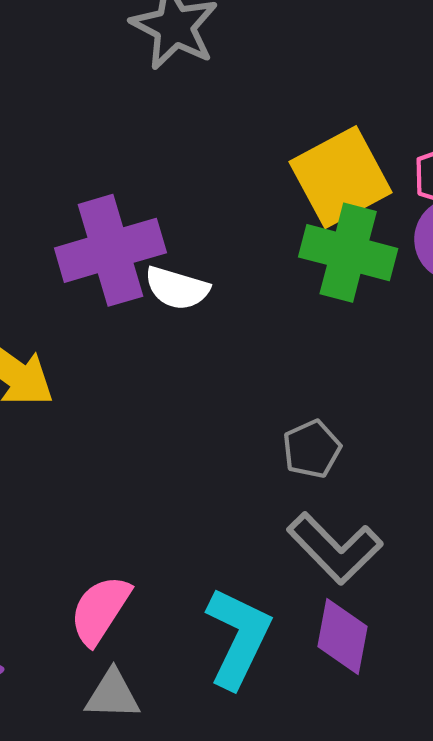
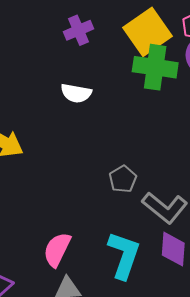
purple cross: (110, 250) -> (79, 30), moved, size x0.6
gray pentagon: (312, 449) -> (123, 179), moved

